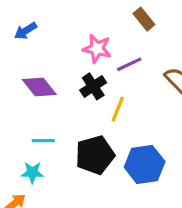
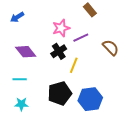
pink star: (97, 49) -> (61, 28), turned -30
cyan line: (43, 141) -> (20, 79), moved

